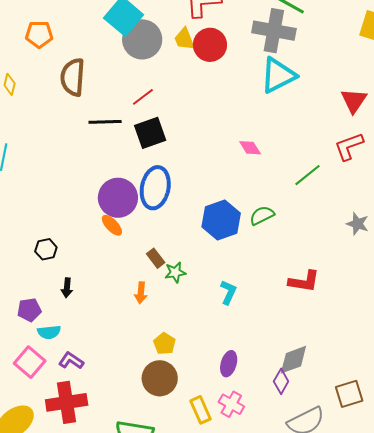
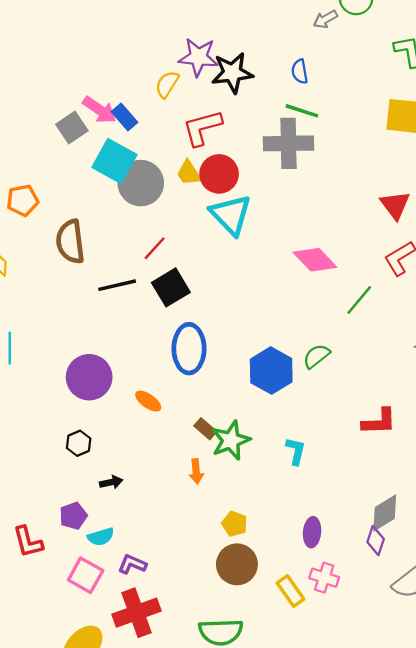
cyan triangle: (278, 75) -> (231, 215), moved, turned -36
pink diamond: (250, 148) -> (315, 260), moved, size x1.6
purple circle: (118, 198) -> (89, 377), moved
green star: (175, 272) -> (231, 440), size x1.6
black arrow: (67, 288) -> (111, 482), turned -96

